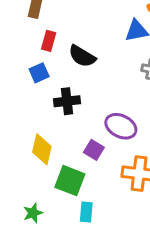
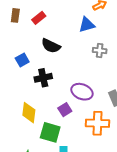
red rectangle: (49, 41) -> (39, 18), moved, turned 40
purple square: (94, 150) -> (65, 110), turned 32

